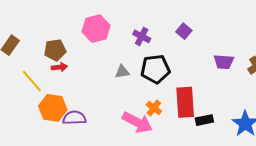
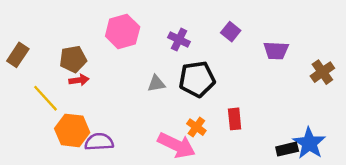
purple trapezoid: (224, 62) -> (276, 51), moved
red rectangle: (185, 102) -> (235, 119), size x0.6
black rectangle: (204, 120) -> (287, 149), moved

